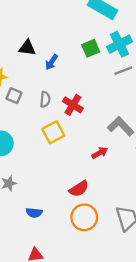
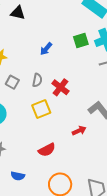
black triangle: (27, 48) -> (18, 13), moved
gray square: (14, 96) -> (12, 82), moved
red semicircle: (79, 189) -> (47, 150), moved

